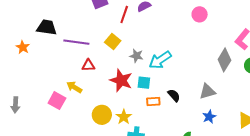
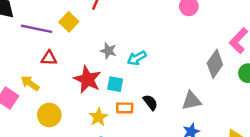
yellow square: (113, 41) -> (69, 22), moved
cyan arrow: (160, 60) -> (137, 58), size x0.7
yellow circle: (102, 115) -> (49, 115), moved
yellow star: (124, 117) -> (98, 117), moved

